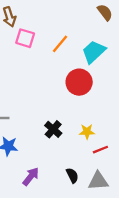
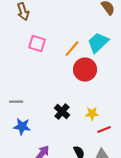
pink square: (25, 38) -> (37, 44), moved
orange line: (60, 44) -> (72, 49), moved

